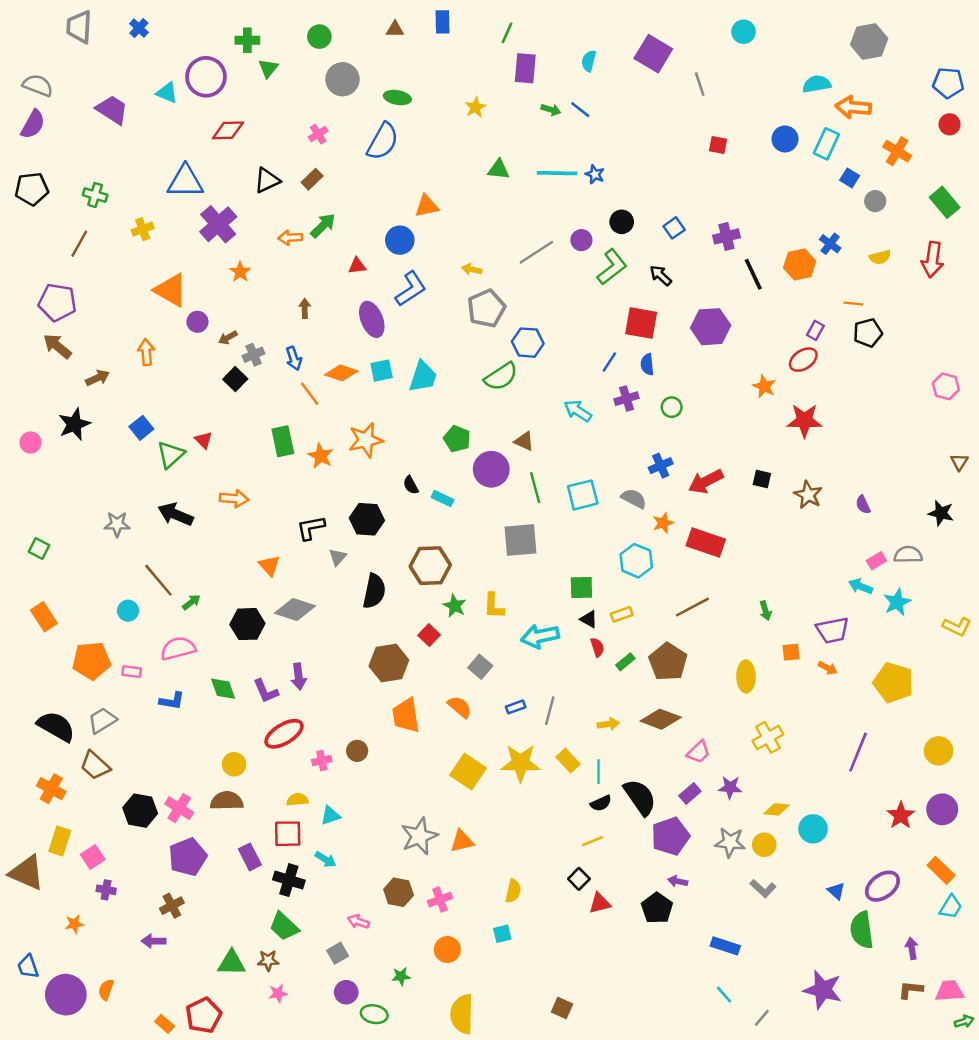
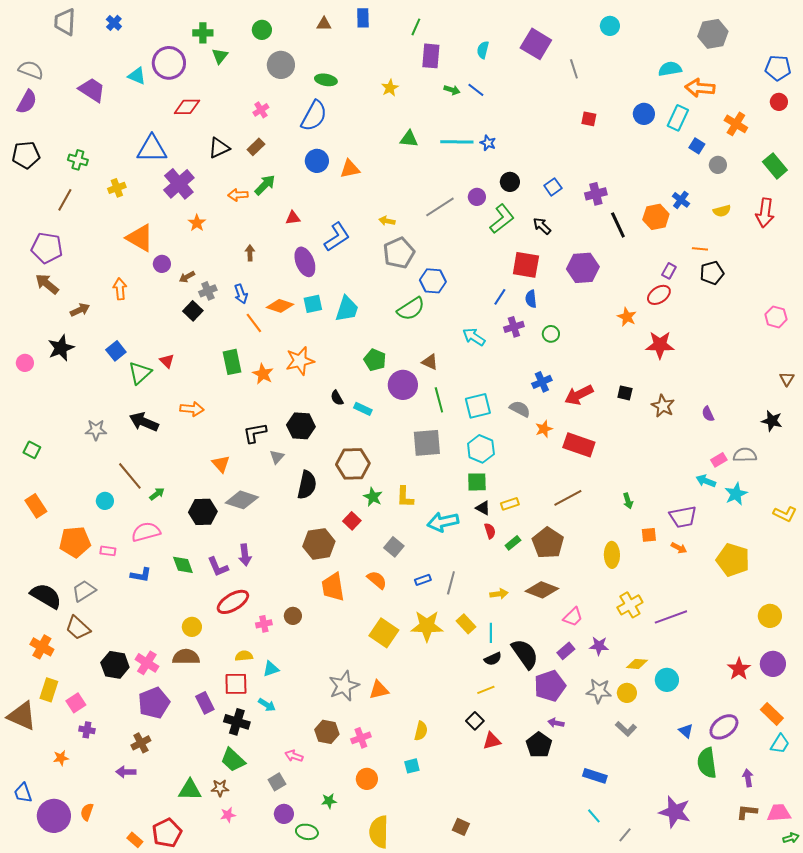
blue circle: (400, 240) -> (317, 161), moved
cyan hexagon: (636, 561) -> (481, 449), moved
purple line: (858, 752) -> (671, 617), moved, turned 48

